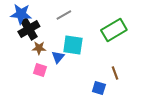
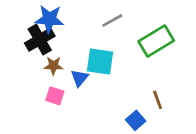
blue star: (21, 14) -> (49, 19), moved
gray line: (64, 15) -> (112, 20), moved
blue square: (99, 88) -> (136, 120), turned 32

